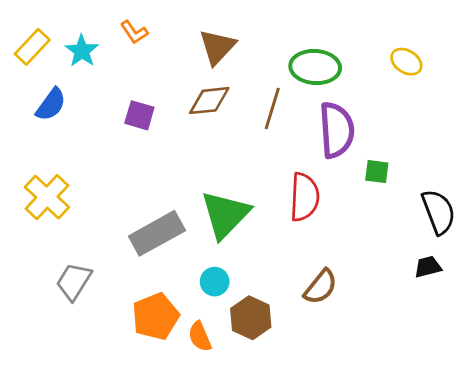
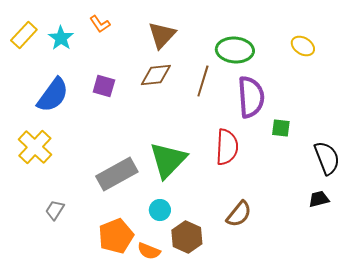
blue semicircle: (51, 105) -> (53, 95), moved, size x1.4
gray trapezoid: (74, 282) -> (55, 210), size x0.7
orange semicircle: (200, 337) -> (149, 251), turned -45

